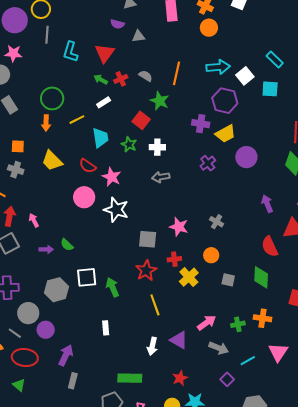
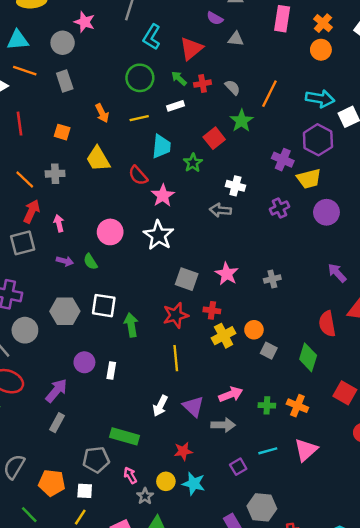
green circle: (52, 98) -> (140, 78), moved
orange arrow: (46, 123) -> (102, 113), turned -42
white cross: (157, 147) -> (235, 186), moved
gray cross: (16, 170) -> (55, 174), moved, turned -35
pink circle: (84, 197) -> (110, 232), moved
purple arrow: (267, 204) -> (337, 273), turned -36
gray cross: (217, 222) -> (272, 279), turned 32
orange circle: (211, 255) -> (254, 330), moved
purple circle: (46, 330) -> (84, 362), moved
gray arrow: (219, 348) -> (223, 425), moved, turned -36

